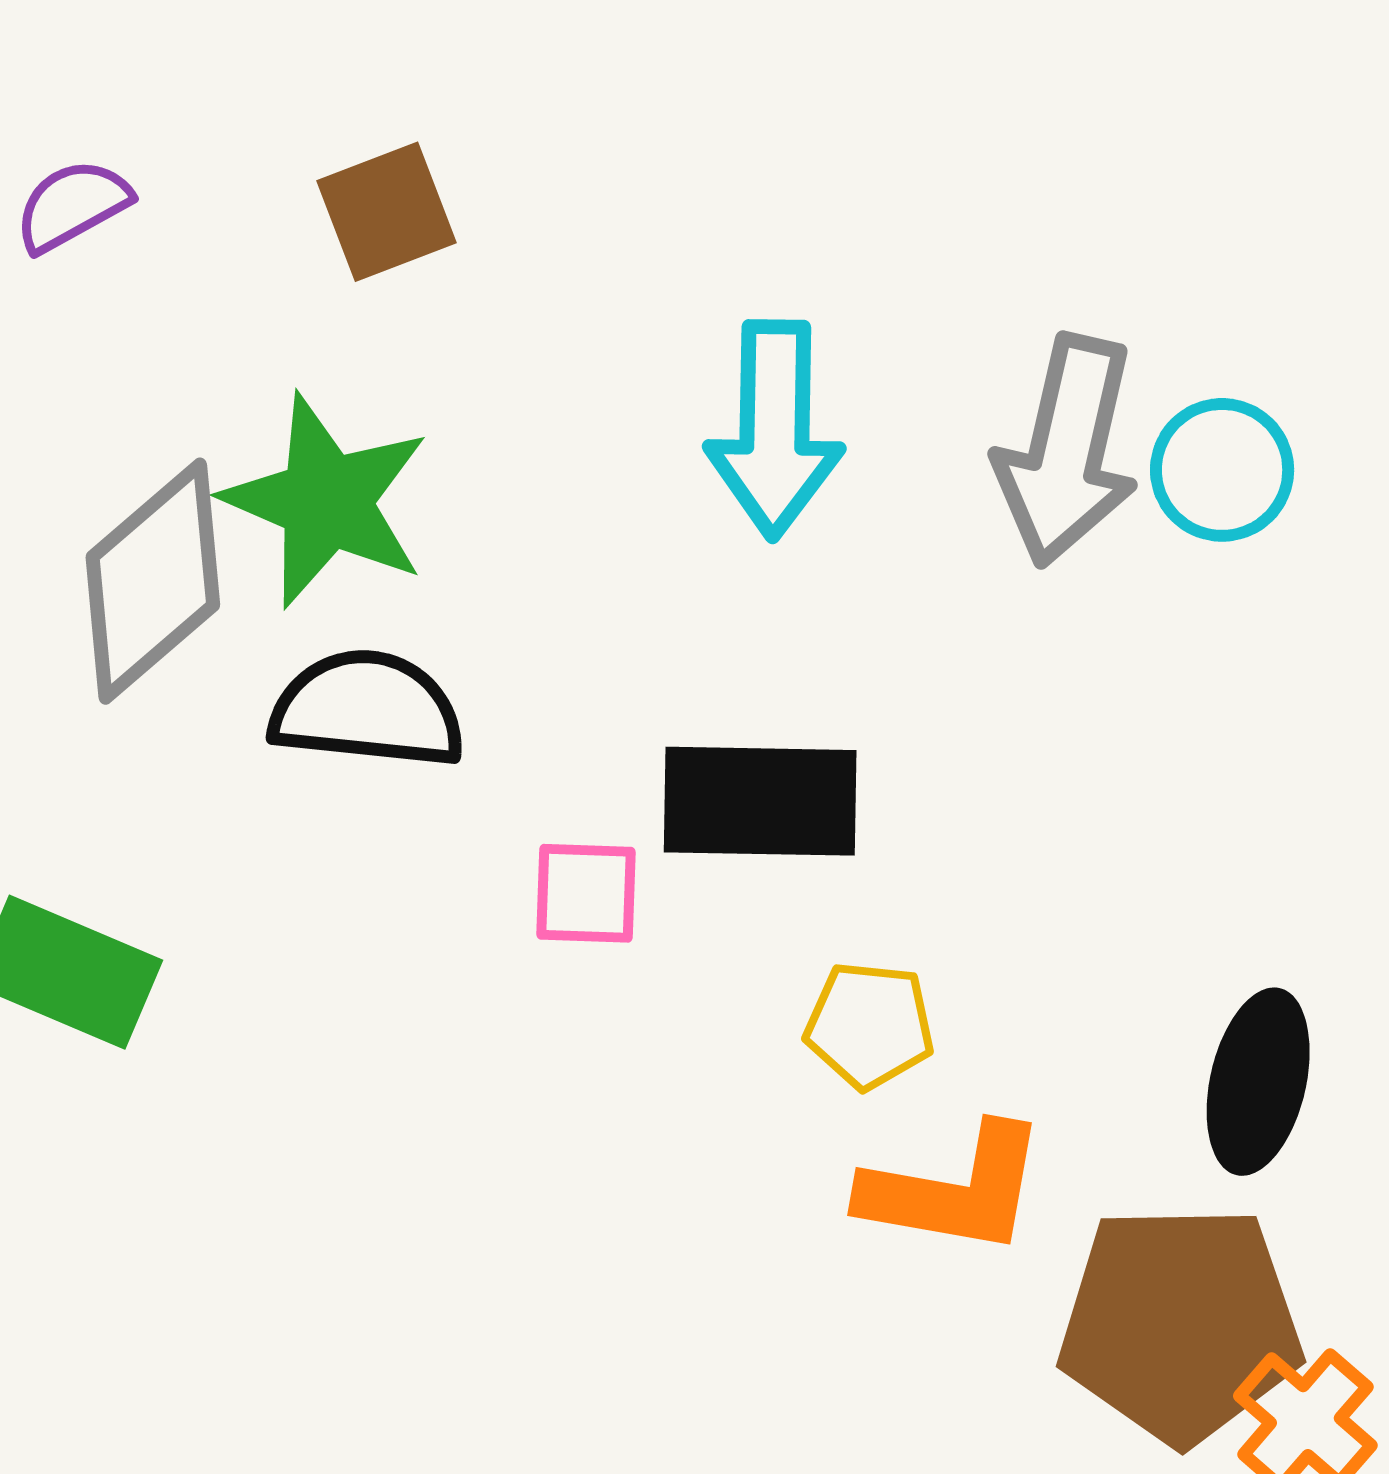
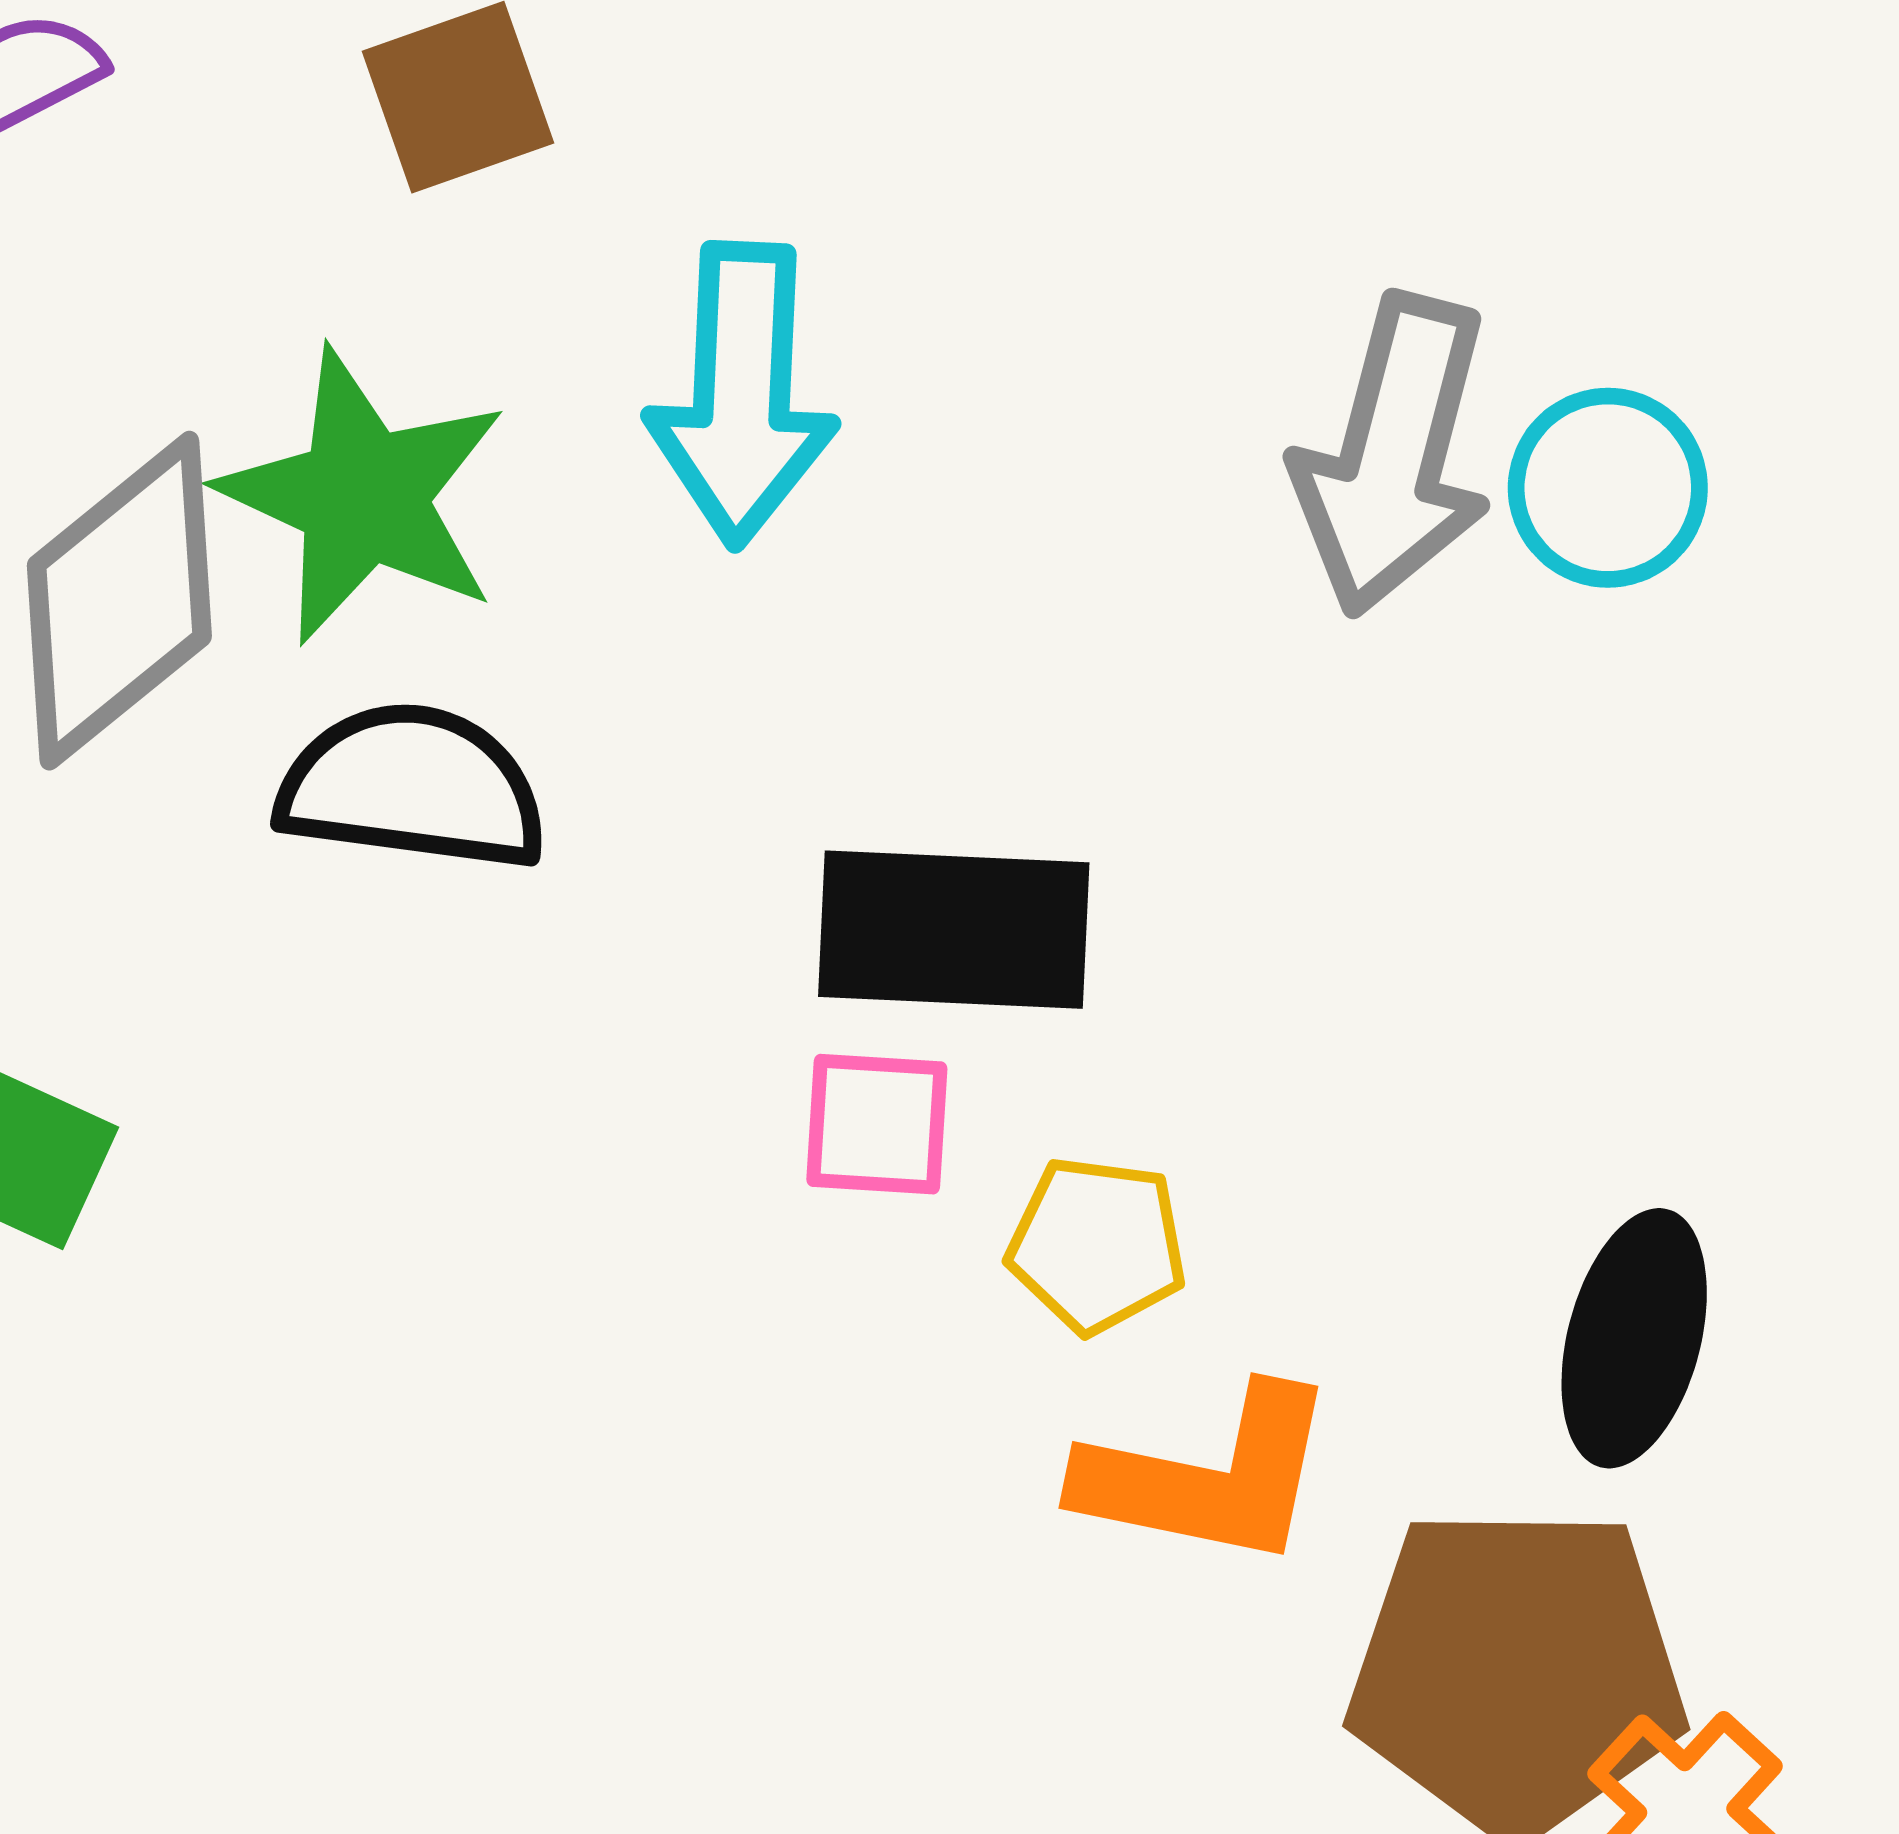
cyan arrow: (775, 429) -> (742, 394), moved
pink square: (586, 893) -> (877, 1124), moved

